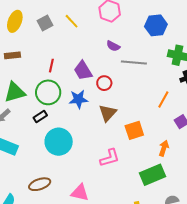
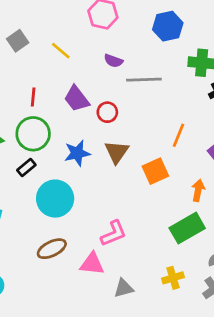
yellow line: (72, 21) -> (61, 51), moved
blue star: (78, 99) -> (77, 153), moved
orange line: (163, 100) -> (178, 135), moved
pink L-shape: (110, 158) -> (114, 233), moved
brown ellipse: (40, 184) -> (52, 249), moved

